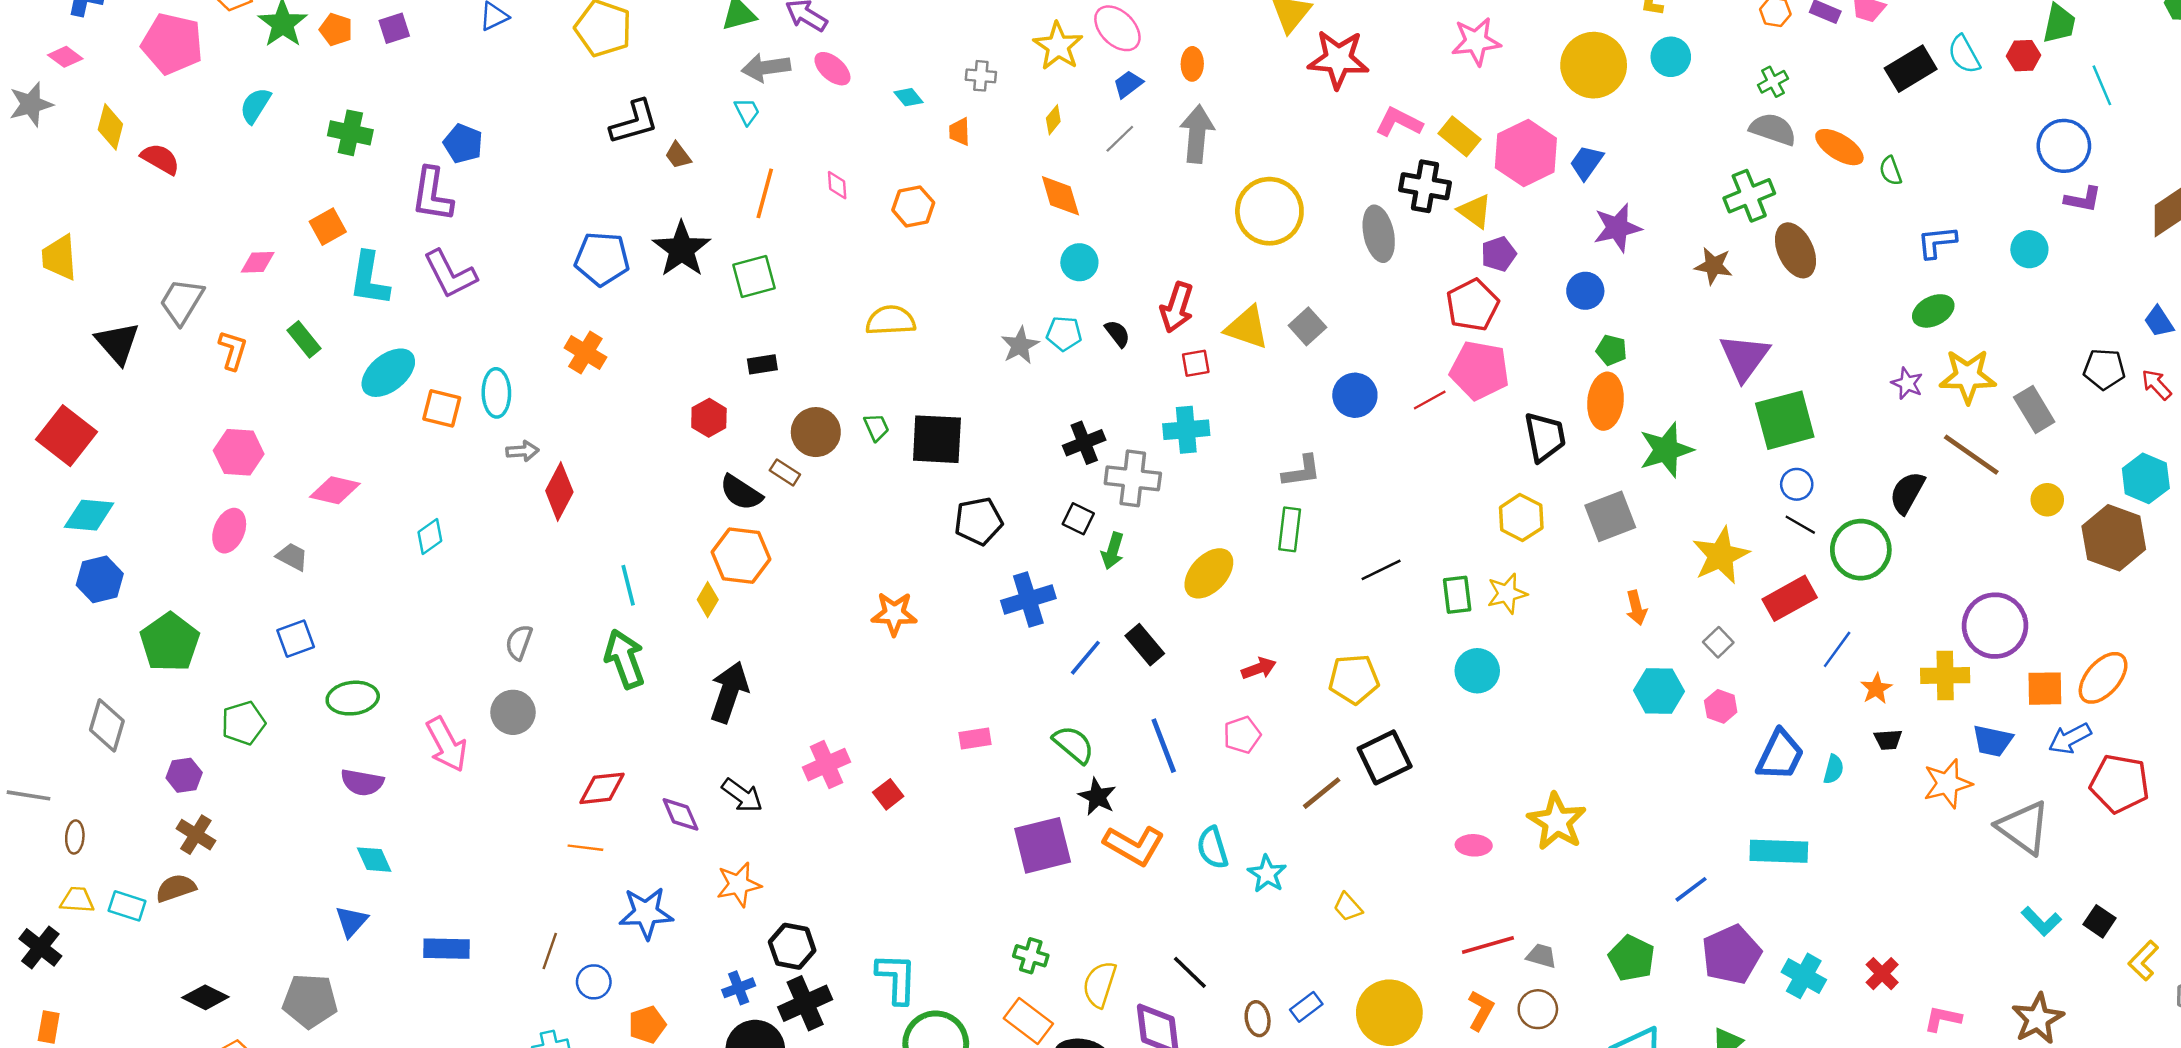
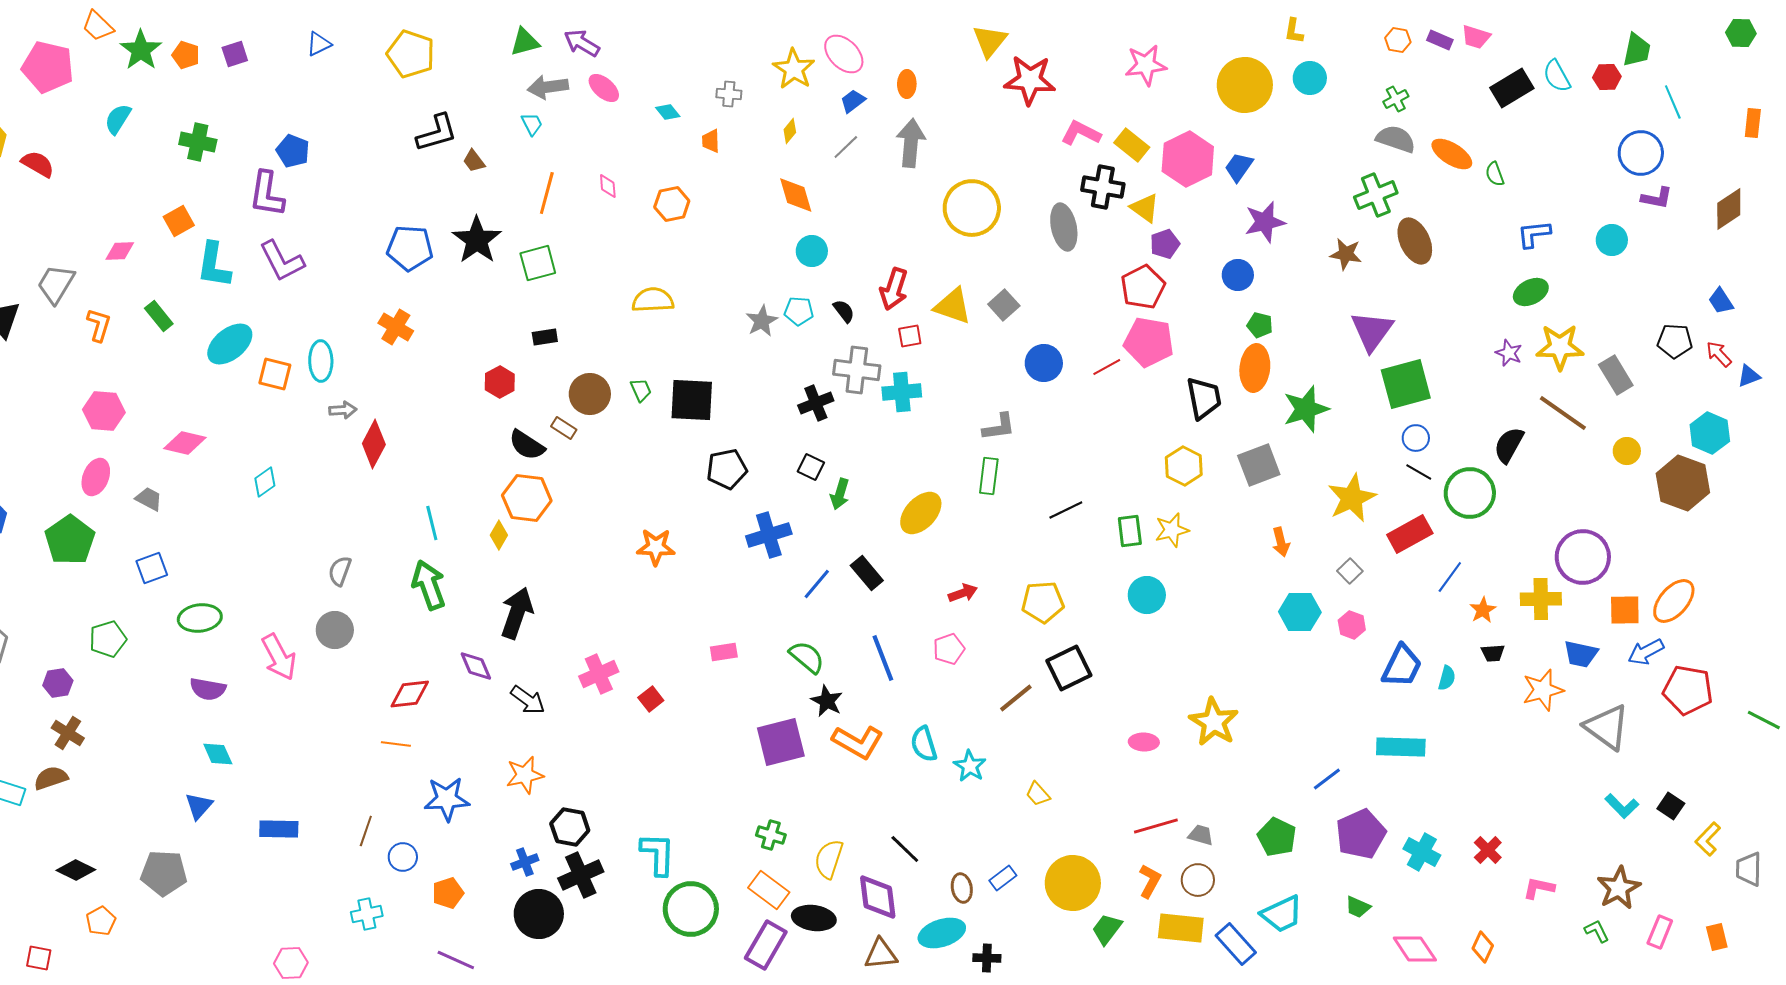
gray cross: (1133, 478) -> (857, 370), moved
green pentagon: (170, 642) -> (70, 540), moved
purple diamond: (680, 814) -> (476, 666), moved

